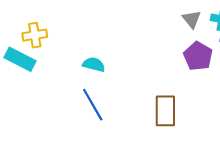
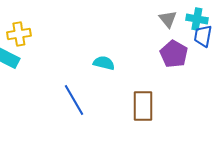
cyan semicircle: (94, 65) -> (104, 63), moved

